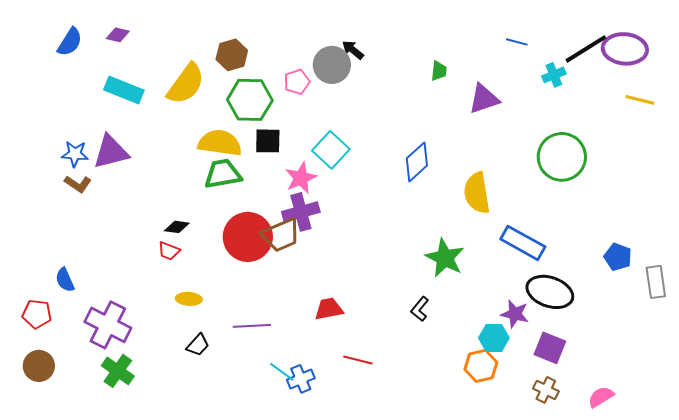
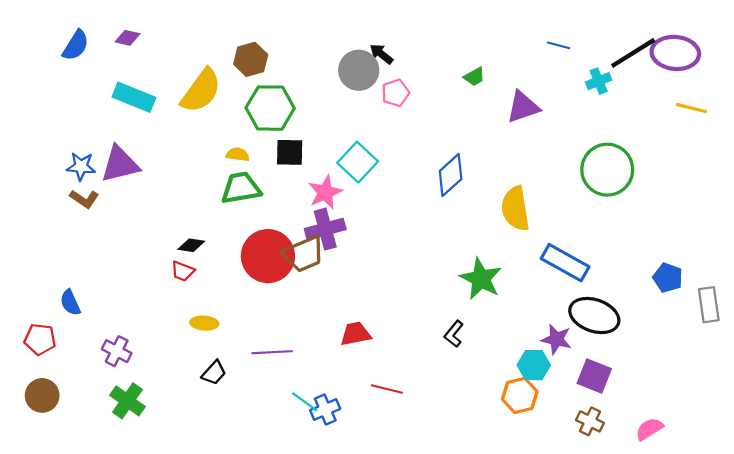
green trapezoid: (439, 71) -> (474, 77), turned 55
pink pentagon: (297, 82) -> (395, 93), moved
yellow semicircle: (220, 143) -> (238, 155), size x0.5
purple cross: (108, 325) -> (117, 351), size x0.6

